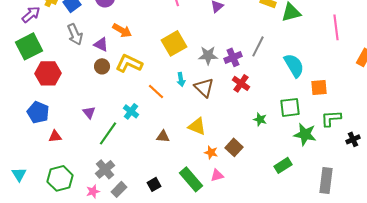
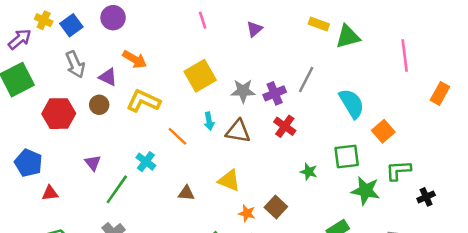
brown circle: (102, 66) -> (99, 105), moved
red hexagon: (48, 73) -> (59, 114), moved
brown triangle: (204, 87) -> (238, 131), turned -35
orange square: (319, 87) -> (383, 131), turned -36

